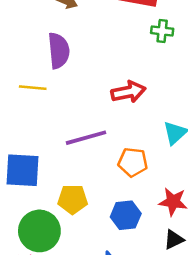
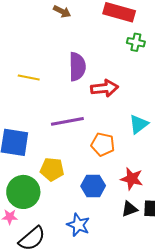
purple semicircle: (59, 51) -> (77, 67), moved

